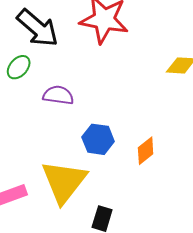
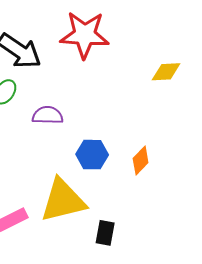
yellow triangle: (64, 182) -> (63, 200), turned 45

